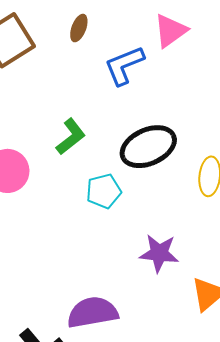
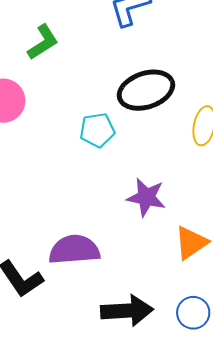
green L-shape: (71, 137) -> (43, 42), moved

